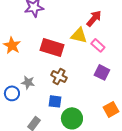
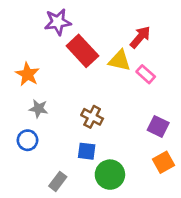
red rectangle: (52, 47) -> (82, 51), moved, turned 30
purple square: (102, 72) -> (158, 126), moved
gray star: (28, 82) -> (38, 109), moved

